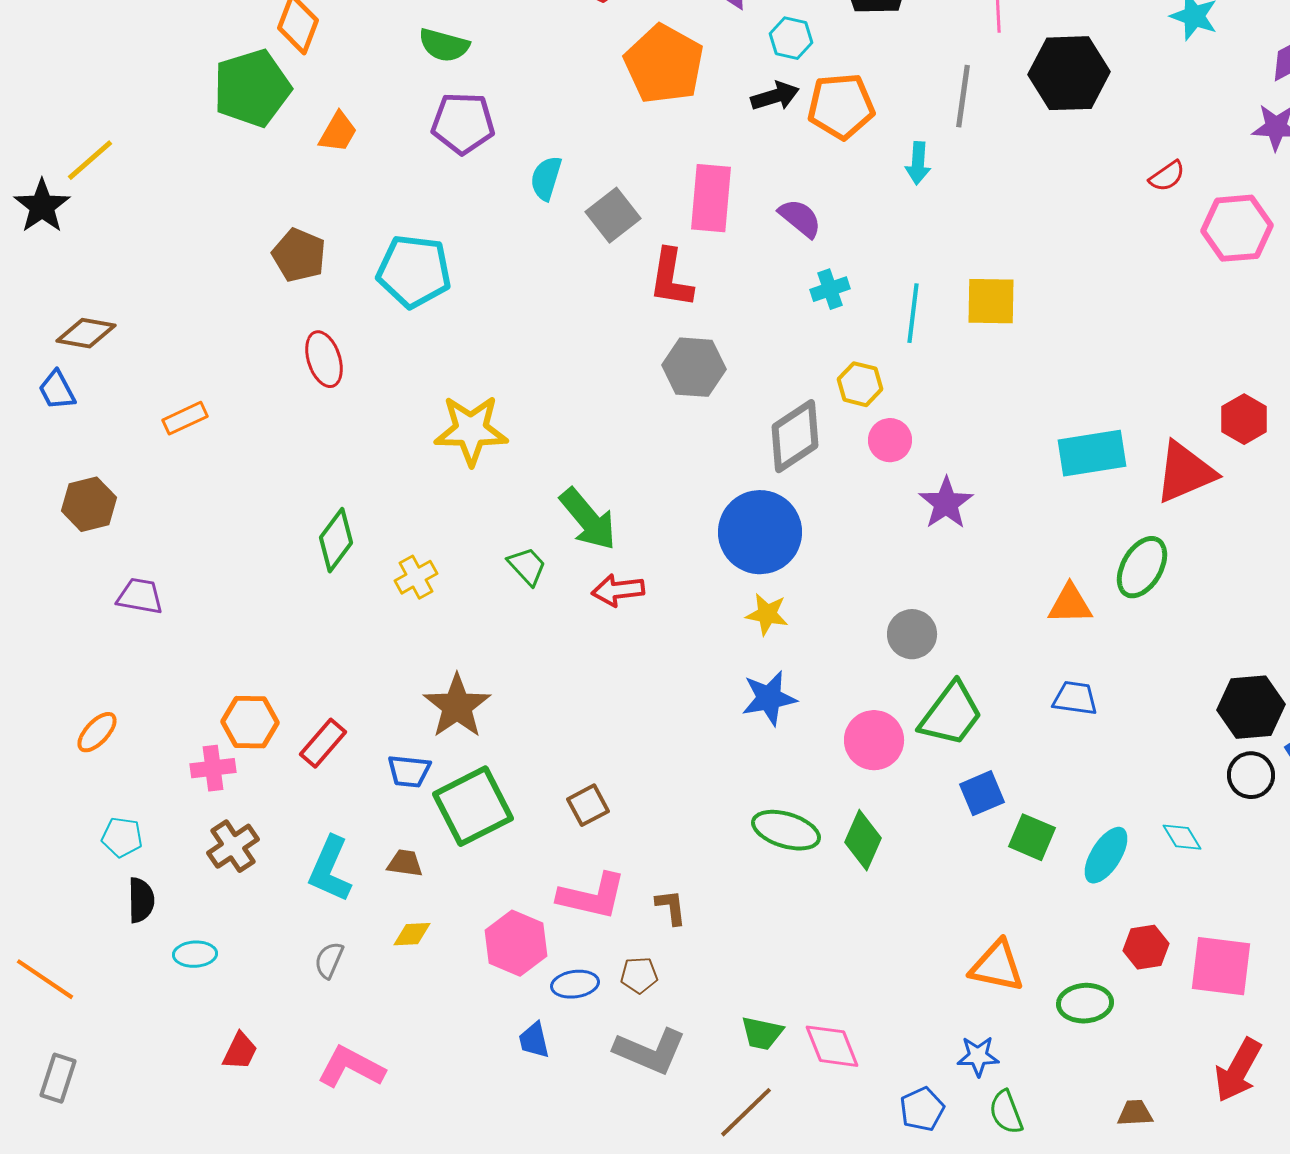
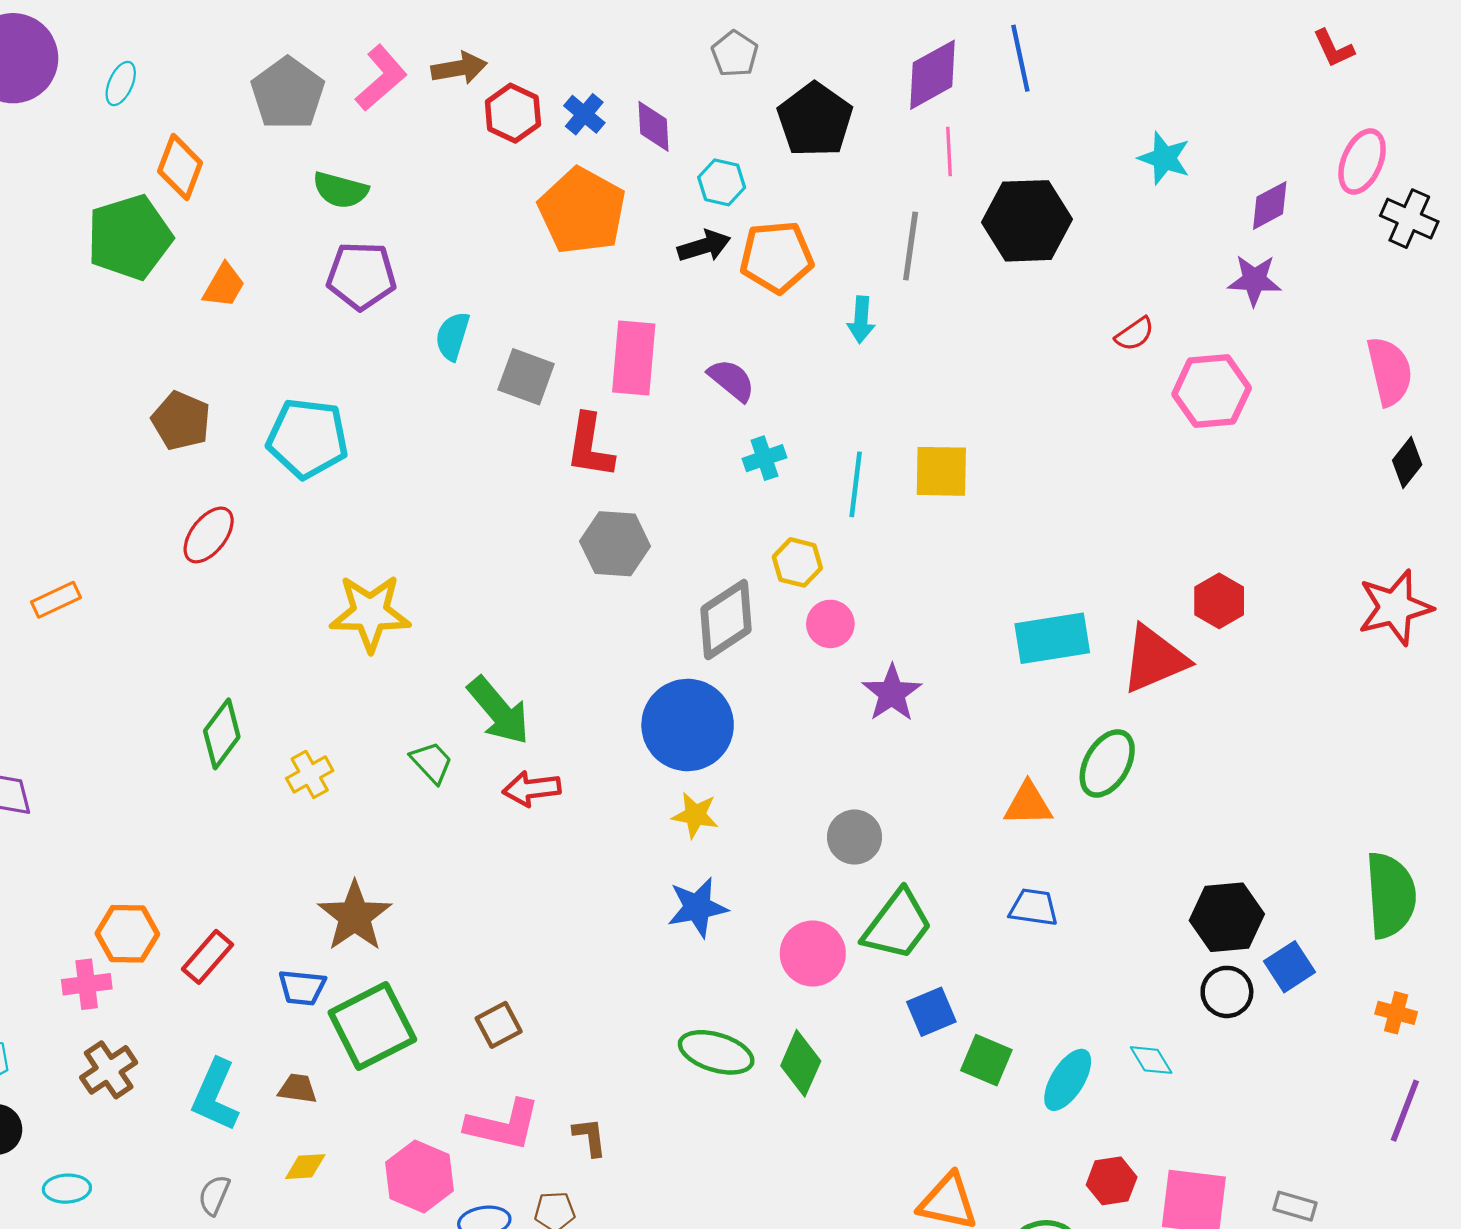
gray square: (613, 215) -> (526, 377), turned -32
red ellipse: (324, 359) -> (209, 535), turned 56

